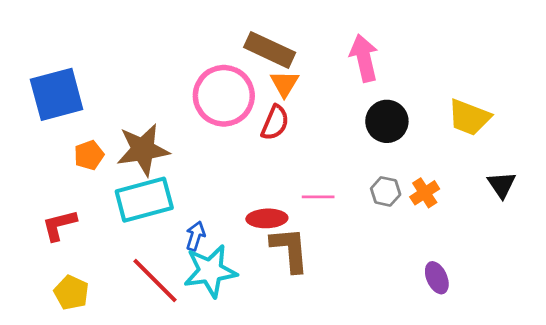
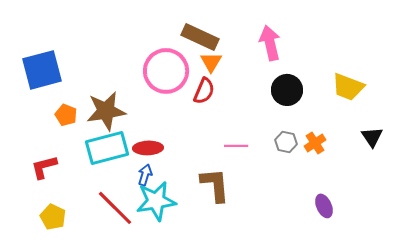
orange pentagon: (89, 155) -> (66, 115), turned -30
red ellipse: (267, 218) -> (148, 148), moved

